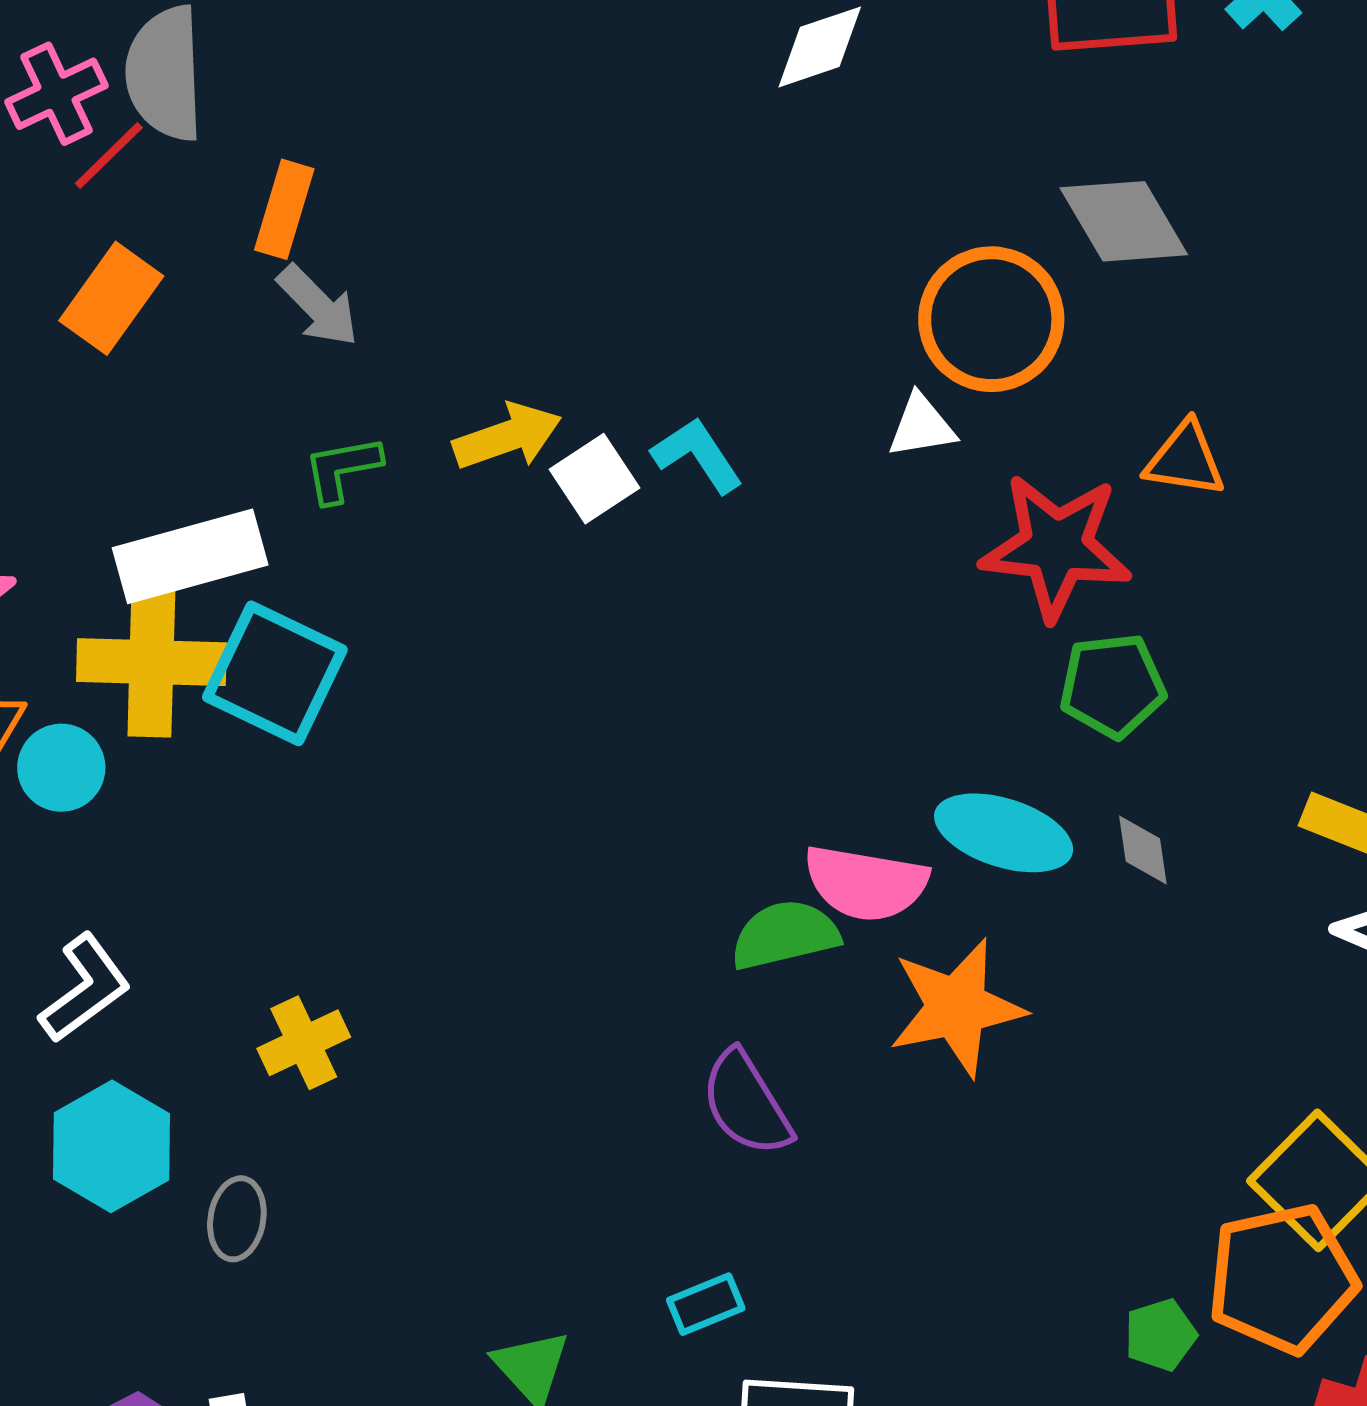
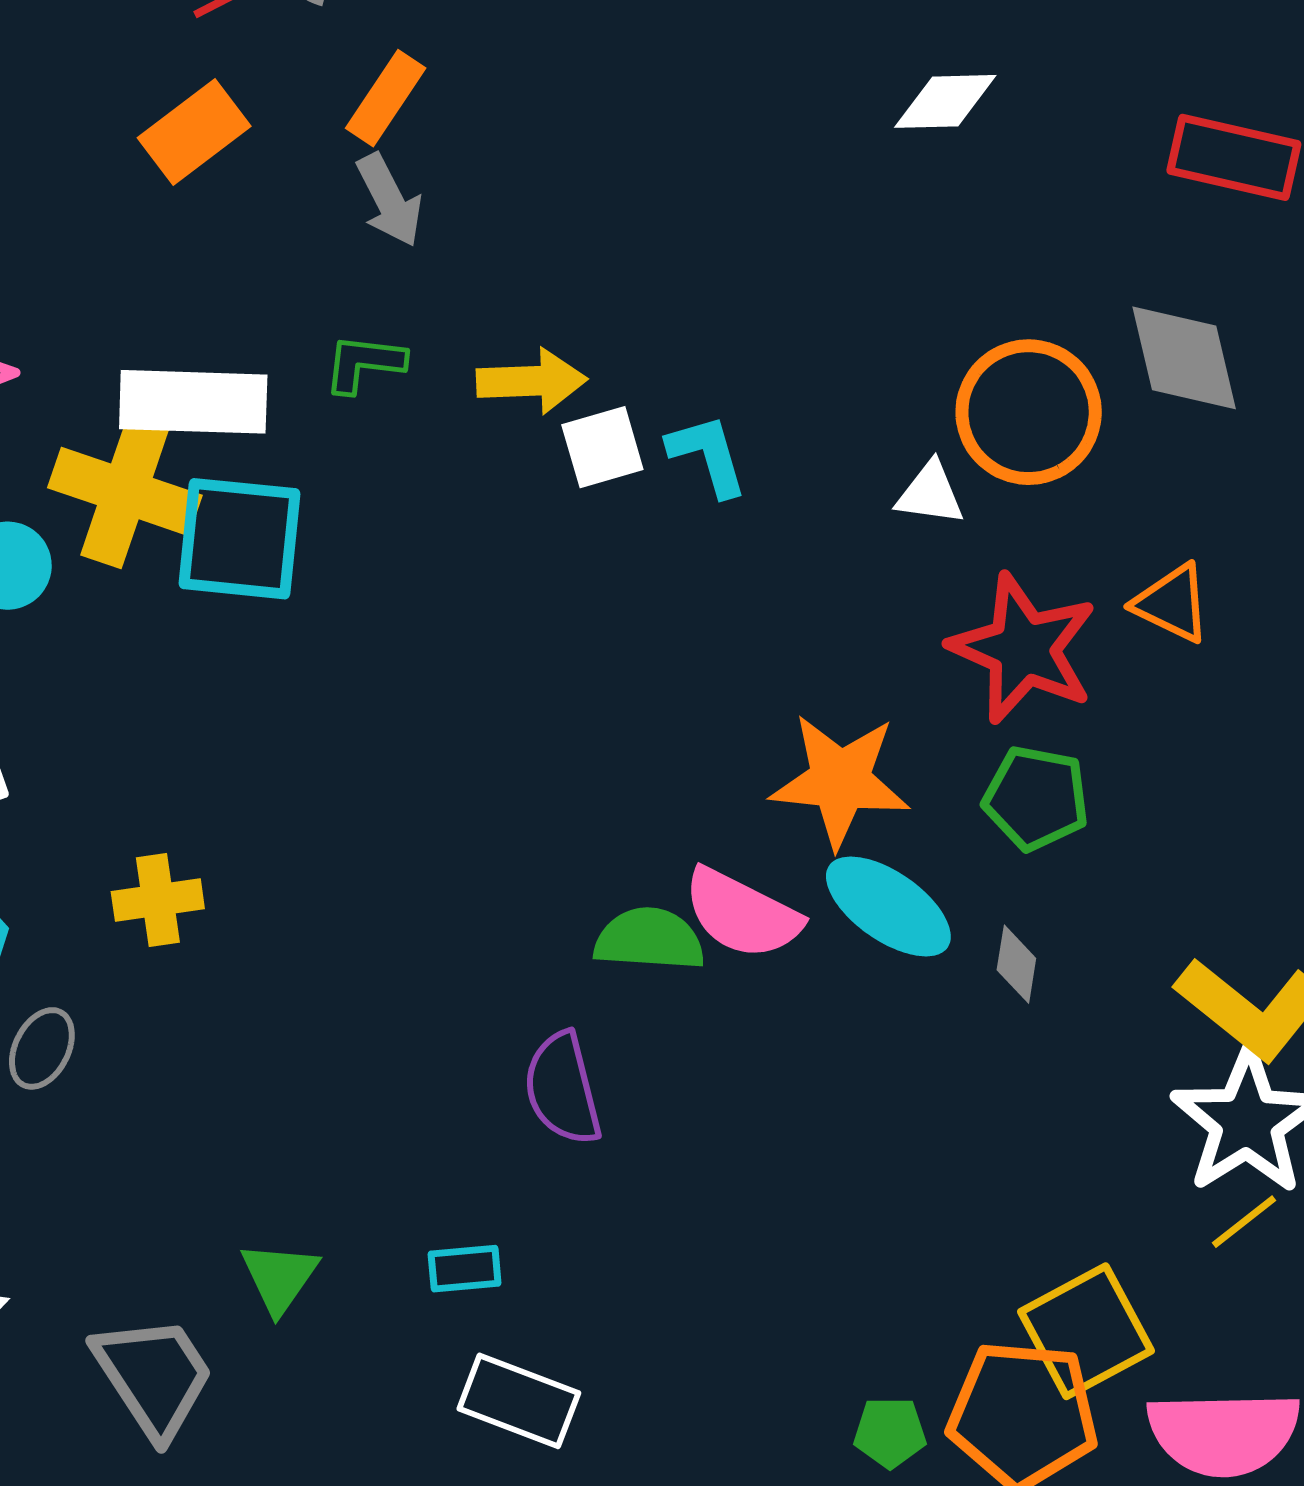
cyan square: (275, 673) -> (240, 539), turned -37
orange star: (957, 1007) -> (840, 780), moved

